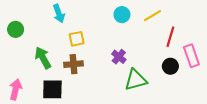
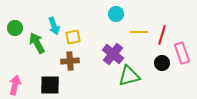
cyan arrow: (59, 14) -> (54, 26), moved
yellow line: (152, 16) -> (139, 32), moved, turned 30
purple cross: (119, 57) -> (113, 54), size x1.5
green arrow: (43, 58) -> (37, 43), moved

